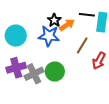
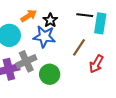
orange arrow: (67, 25) -> (29, 16), moved
gray cross: (34, 74) -> (26, 61), moved

